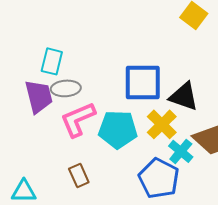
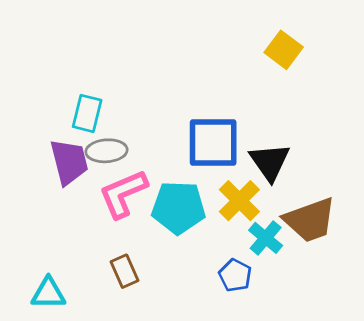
black triangle: (184, 96) -> (270, 162), turned 36
blue pentagon: (159, 178) -> (235, 275), size x0.6

